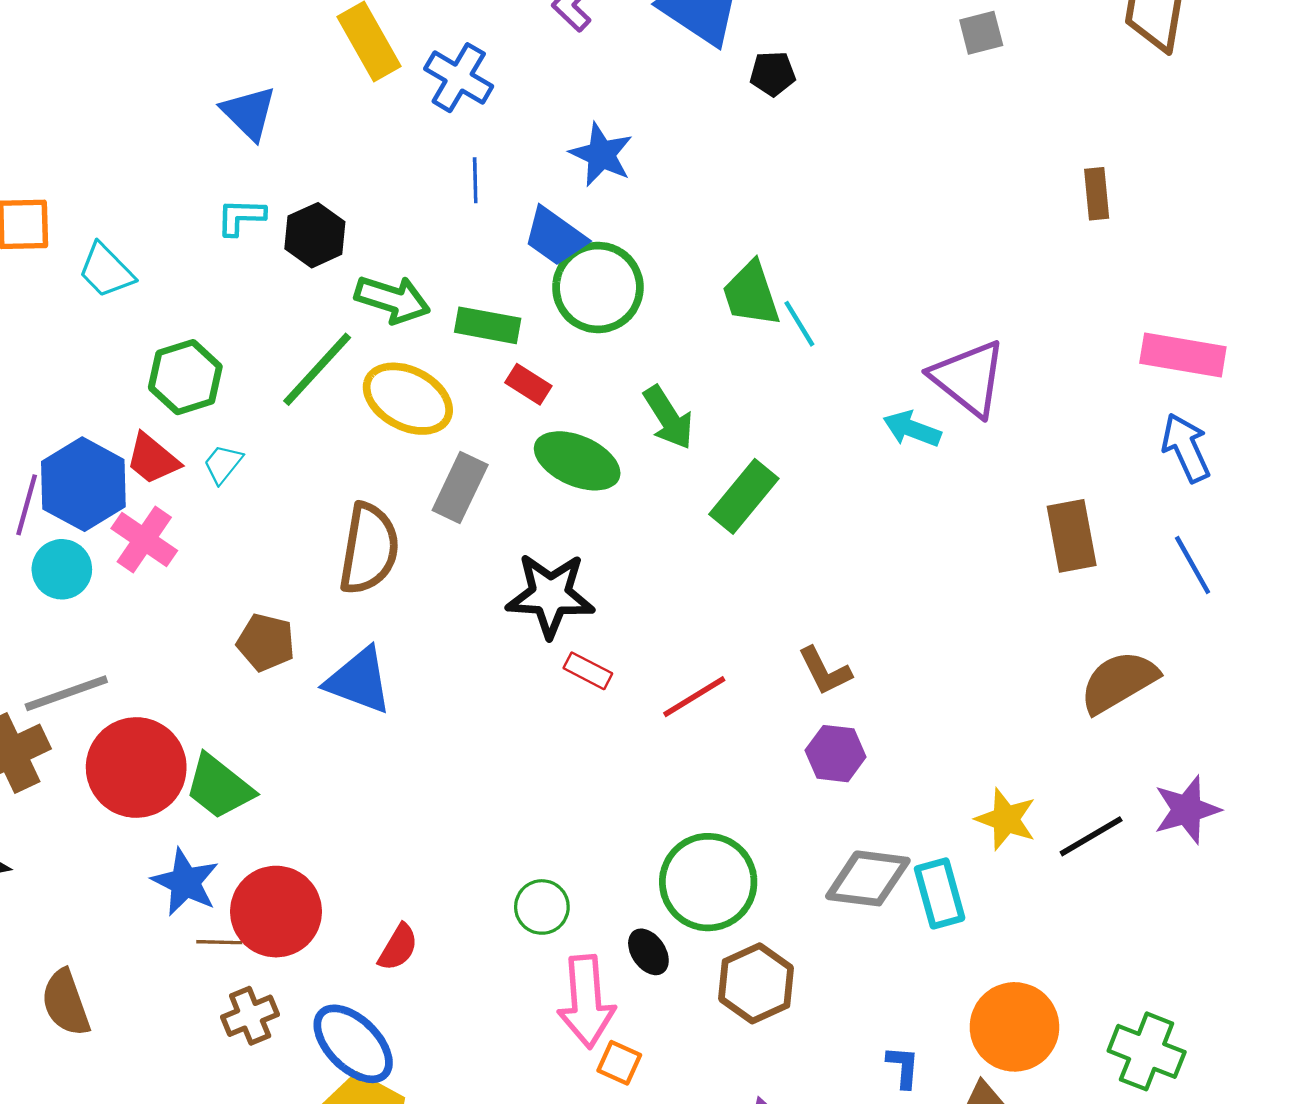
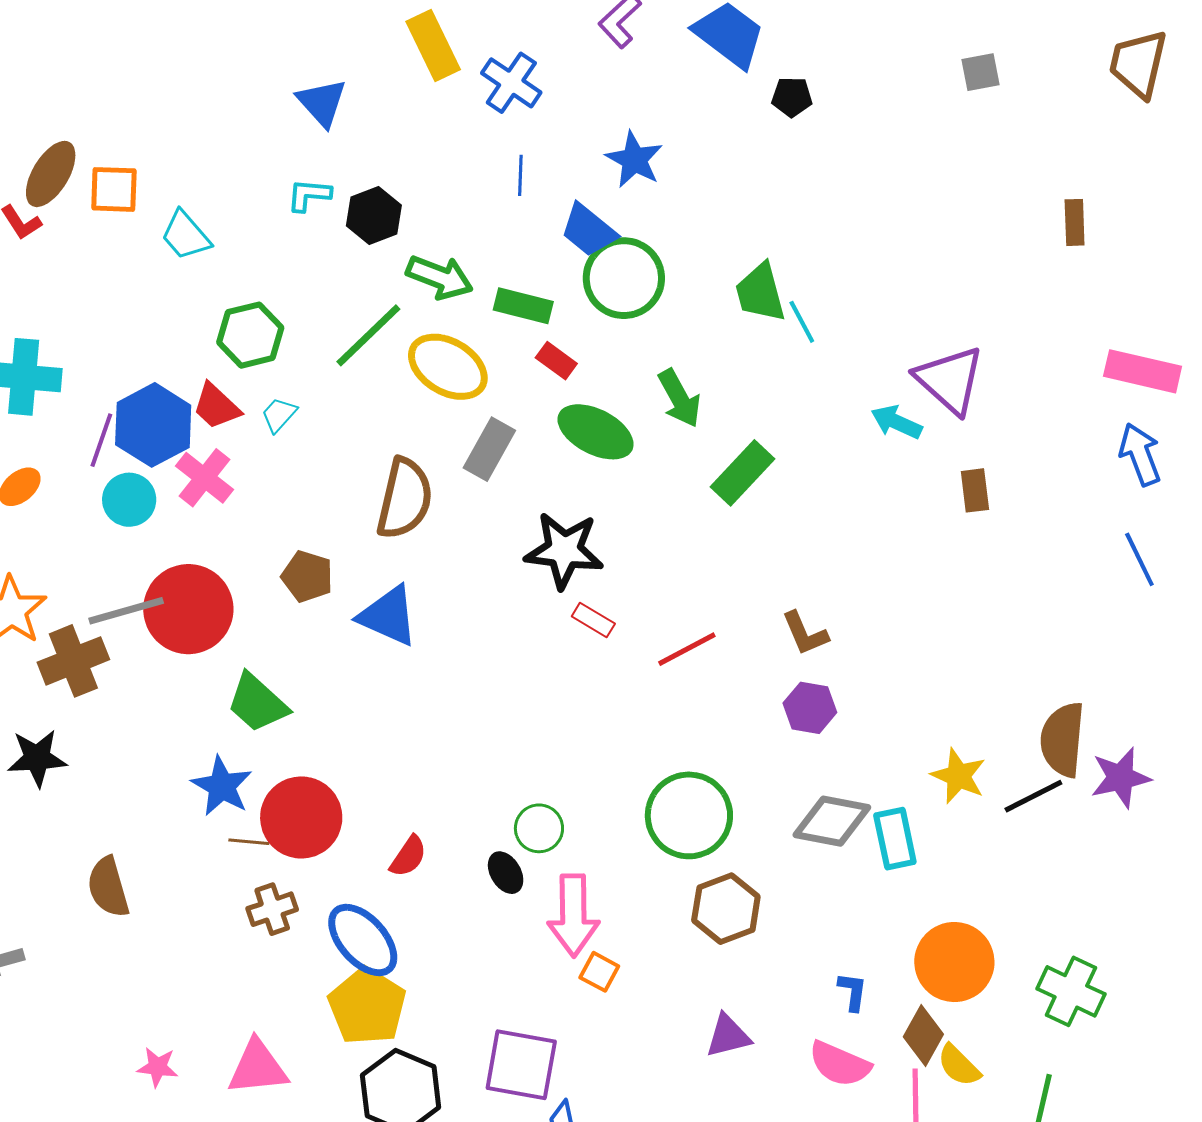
brown rectangle: (1072, 536) -> (975, 490), moved, size x0.7
brown semicircle: (1119, 682) -> (1063, 740), moved, turned -58
red circle: (136, 768) -> (188, 609), moved
black ellipse: (648, 952) -> (506, 873), moved

